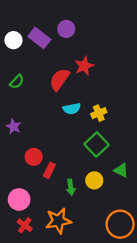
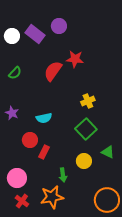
red star: (84, 66) -> (75, 59), turned 30
cyan semicircle: (72, 109) -> (44, 118), moved
green arrow: (71, 187) -> (63, 175), moved

